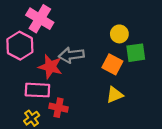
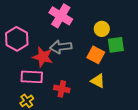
pink cross: (40, 19) -> (61, 16), moved
yellow triangle: (115, 95) -> (98, 81), turned 49
red cross: (59, 108) -> (62, 89), moved

